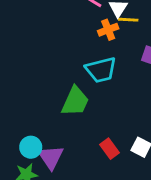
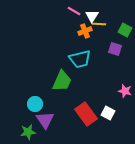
cyan circle: (31, 147) -> (35, 104), moved
red rectangle: (110, 149) -> (86, 114), size x1.6

